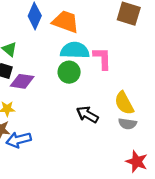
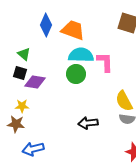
black arrow: (87, 115) -> (88, 123), moved, turned -36
blue arrow: (19, 140) -> (33, 149), moved

